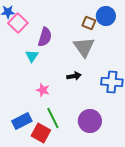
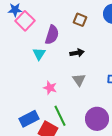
brown square: (89, 23) -> (80, 20), moved
gray triangle: (84, 47) -> (79, 80), moved, size x0.6
black arrow: (74, 76) -> (77, 53), moved

